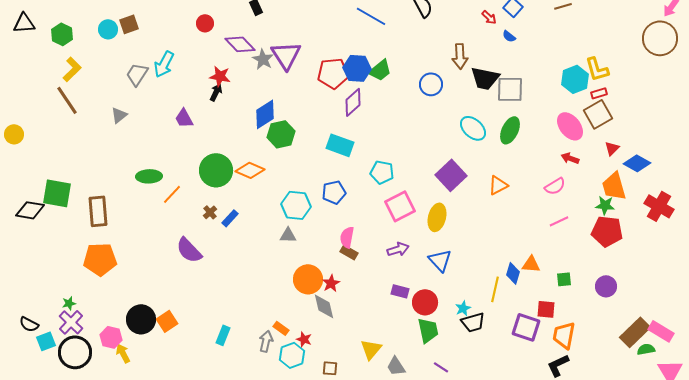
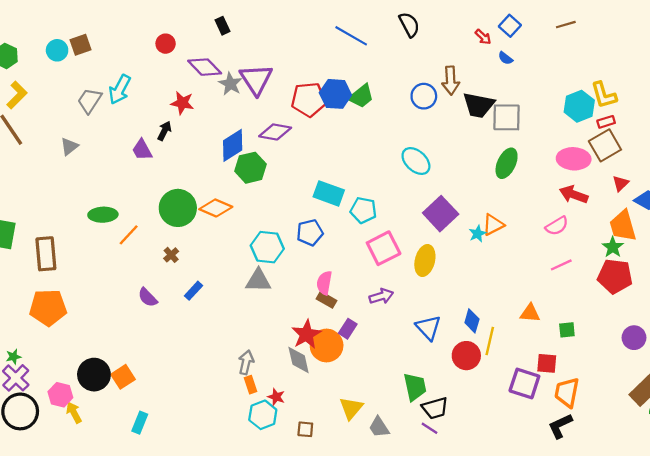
blue circle: (431, 84) -> (424, 96), moved
black arrow: (216, 92) -> (164, 131), moved
purple diamond: (353, 102) -> (275, 132), moved, turned 52
pink ellipse: (570, 126) -> (574, 159), turned -48
cyan ellipse: (473, 128) -> (416, 161), moved
cyan rectangle: (340, 145) -> (329, 193), moved
red arrow: (570, 158) -> (574, 195), size x1.4
green star: (605, 205) -> (613, 247), turned 30
blue rectangle: (230, 218) -> (193, 291), moved
gray triangle: (288, 235) -> (258, 281), size x1.4
purple semicircle: (189, 250) -> (148, 297), size x0.7
blue triangle: (440, 260) -> (428, 328), moved
blue diamond: (513, 273) -> (472, 321), moved
orange circle: (308, 279) -> (327, 345), moved
red star: (331, 283) -> (306, 334), size x1.5
purple circle: (606, 286) -> (634, 338), moved
purple rectangle: (400, 291) -> (348, 329), moved, turned -72
red circle: (425, 302) -> (466, 356), moved
cyan star: (463, 308) -> (477, 234), moved
black trapezoid: (473, 322) -> (435, 408), moved
orange rectangle: (281, 328) -> (251, 385), turned 35
cyan rectangle: (223, 335) -> (140, 423), moved
gray arrow: (266, 341) -> (246, 362), moved

